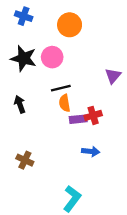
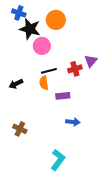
black star: (24, 58) -> (30, 29), moved
orange semicircle: (65, 103) -> (44, 83), moved
black arrow: (20, 104) -> (16, 84), turned -96
red cross: (93, 115) -> (75, 69), moved

